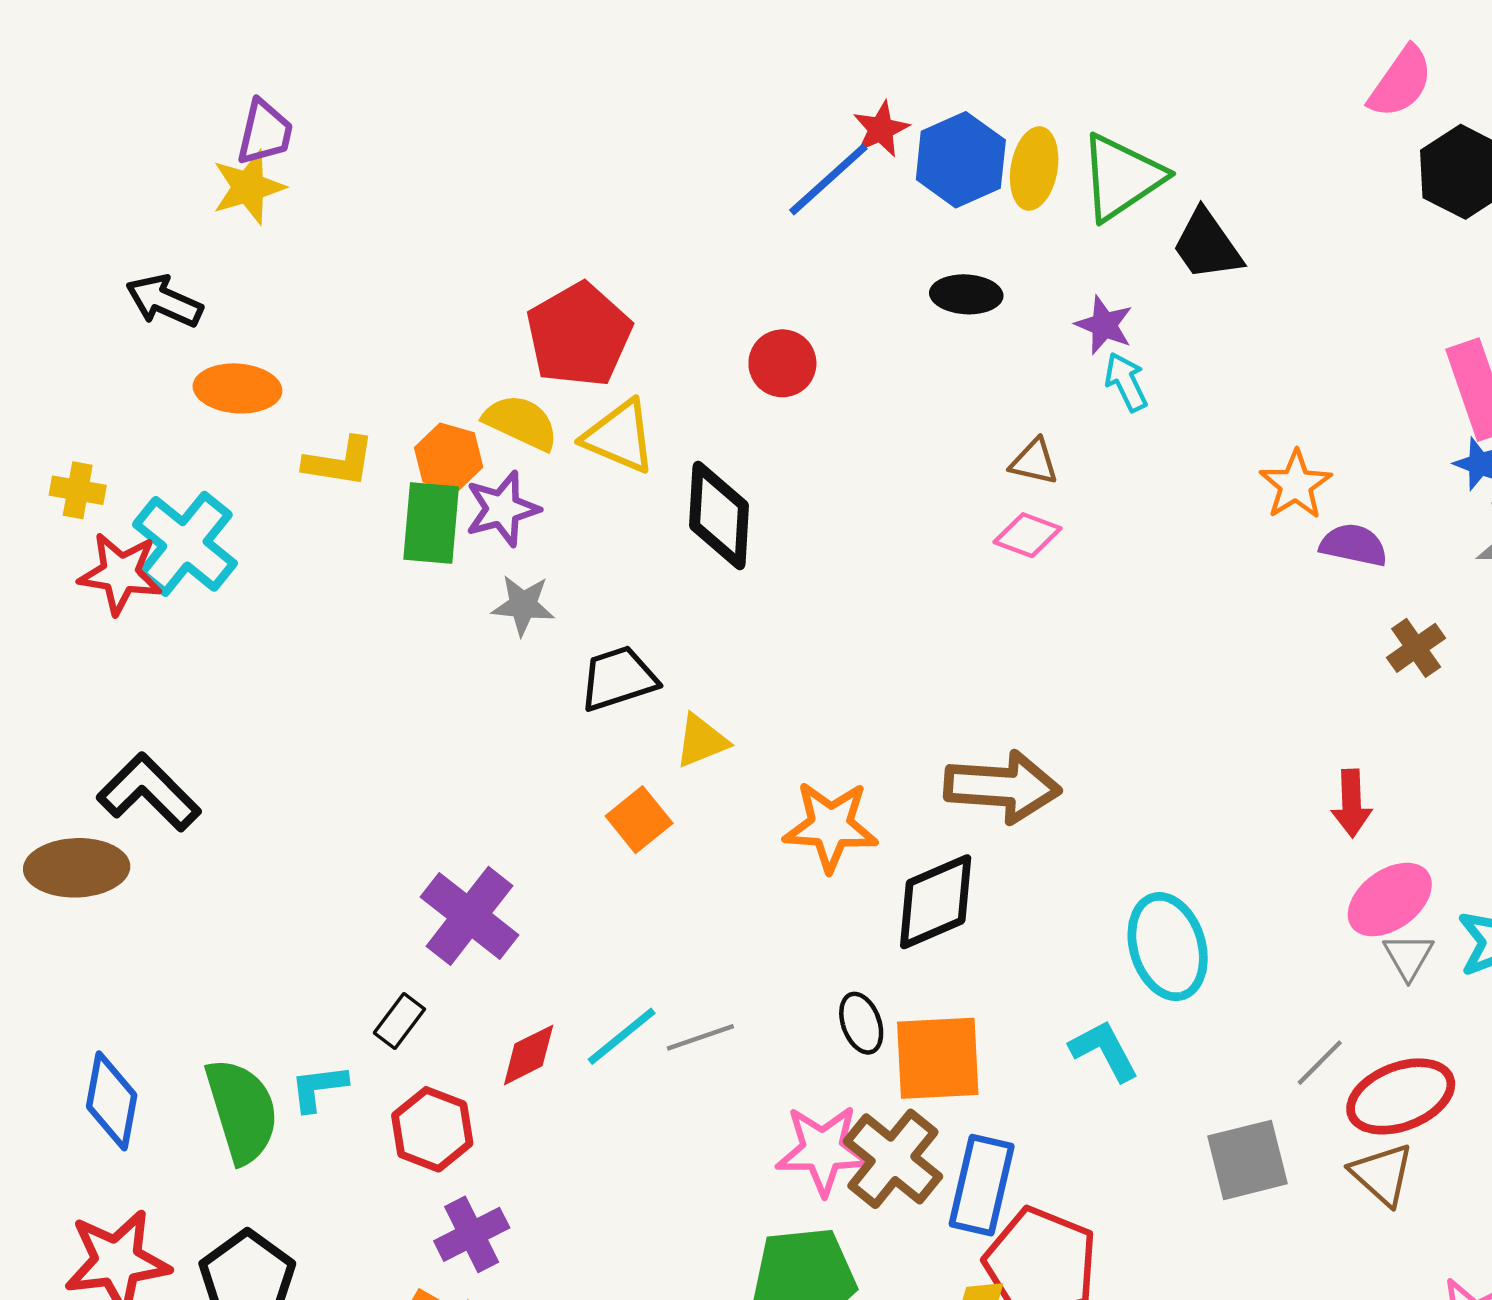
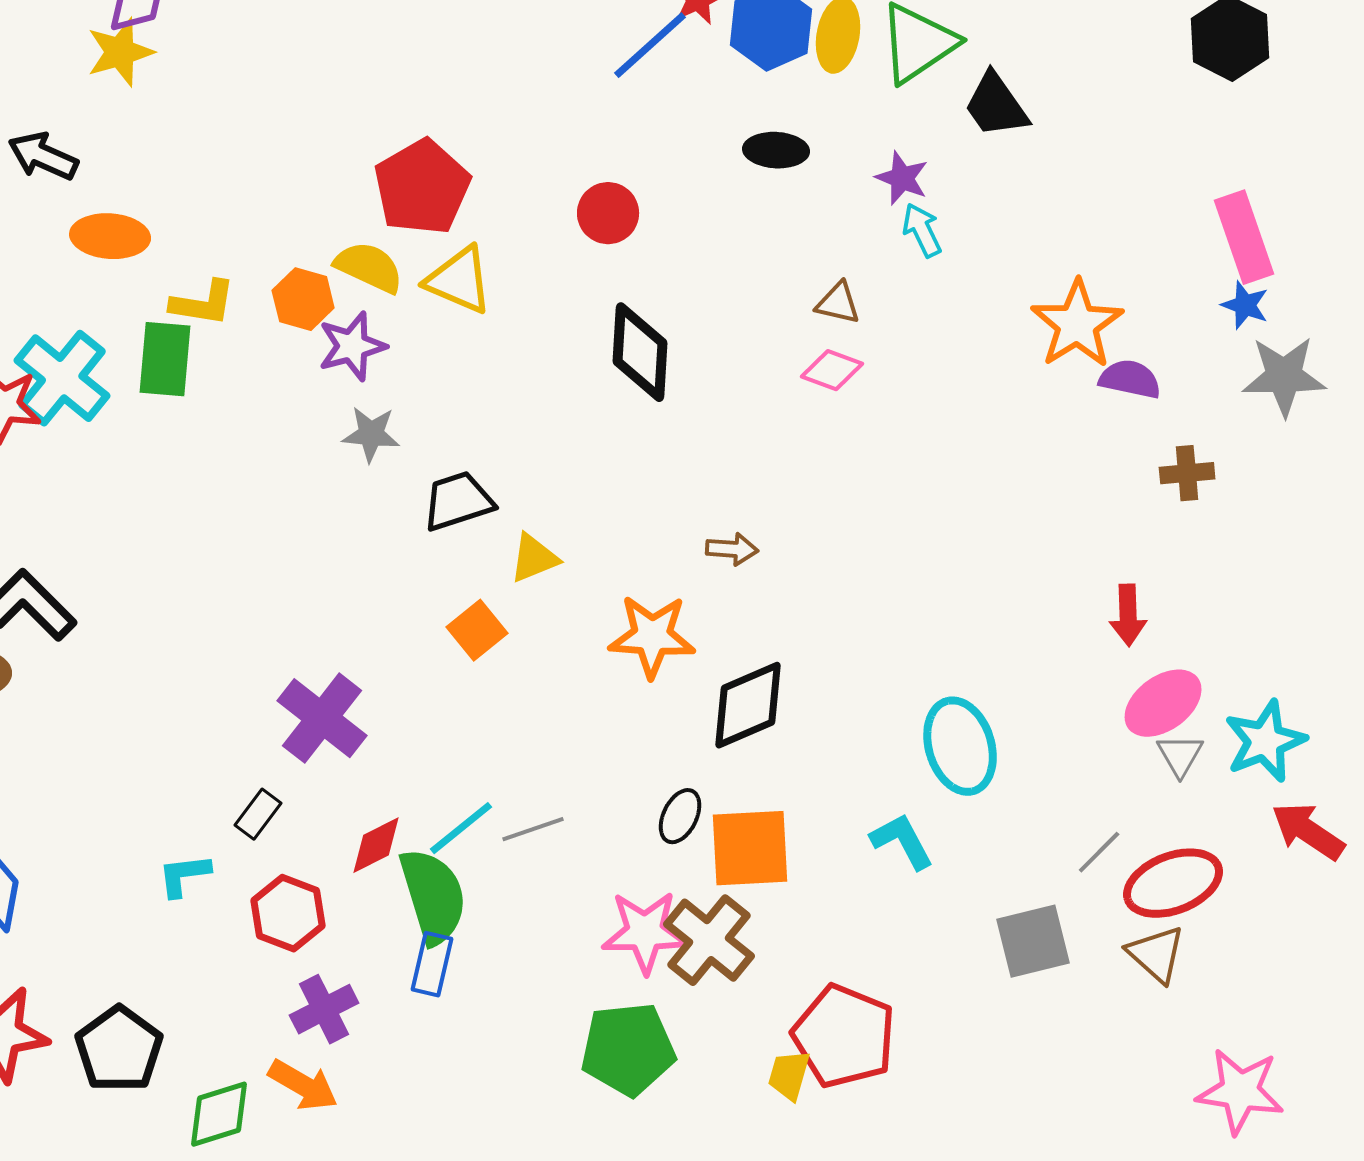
orange star: (1296, 485) -> (1077, 324), size x1.4
black diamond: (719, 515) -> (640, 352), moved
green rectangle: (431, 523) -> (165, 359), moved
brown cross: (1416, 648) -> (1187, 473), turned 30
brown arrow: (1002, 787) -> (732, 549), moved, size x0.5
black ellipse: (861, 1023) -> (680, 816), turned 46
green semicircle: (242, 1111) -> (433, 896), moved
blue rectangle: (982, 1185) -> (432, 964), moved, size x0.7

